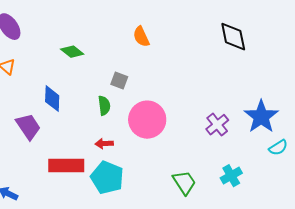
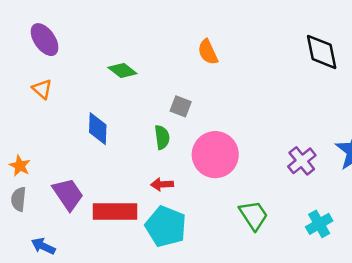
purple trapezoid: (28, 127) -> (68, 194), moved
green trapezoid: (184, 183) -> (254, 215), moved

